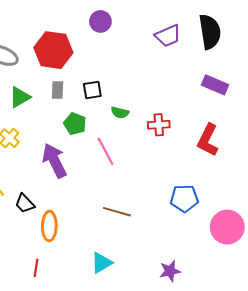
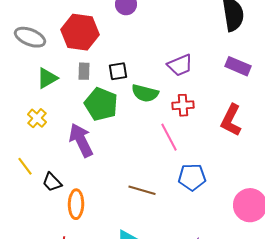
purple trapezoid: (168, 36) -> (180, 65), moved
green semicircle: (120, 112) -> (145, 93), size x1.5
green pentagon: (75, 124) -> (101, 104), size x1.5
pink line: (106, 151) -> (169, 137), moved
blue pentagon: (184, 198) -> (192, 177), moved

